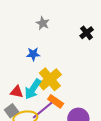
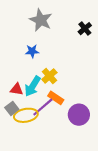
gray star: (43, 23) -> (41, 20), size x1.6
yellow cross: (50, 79) -> (49, 76), size x0.7

